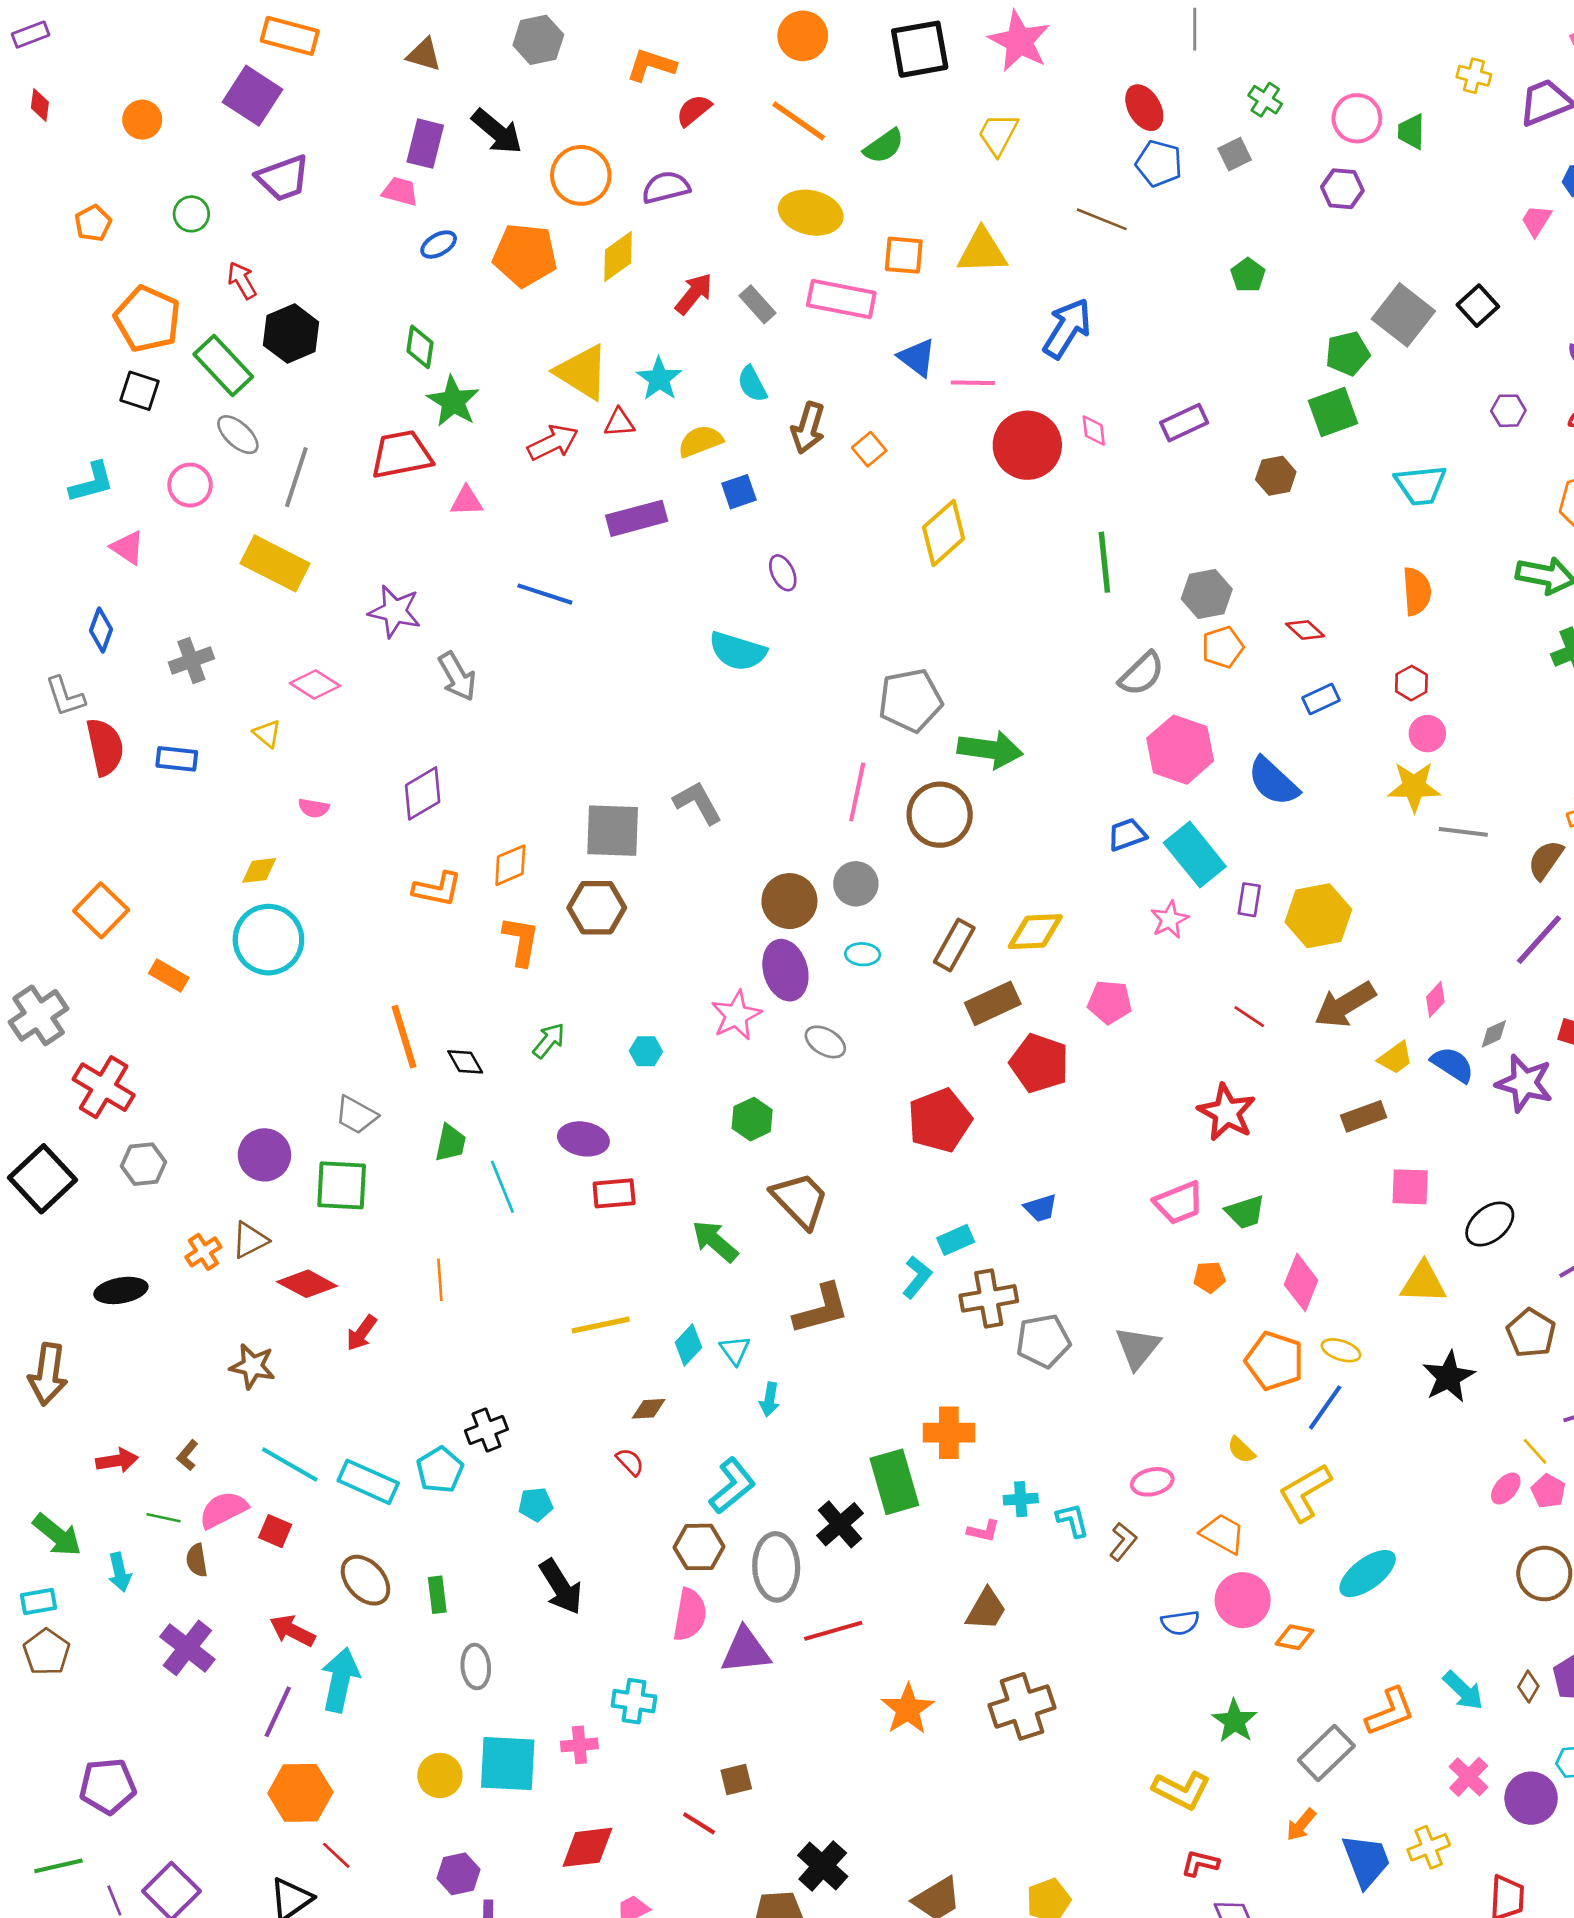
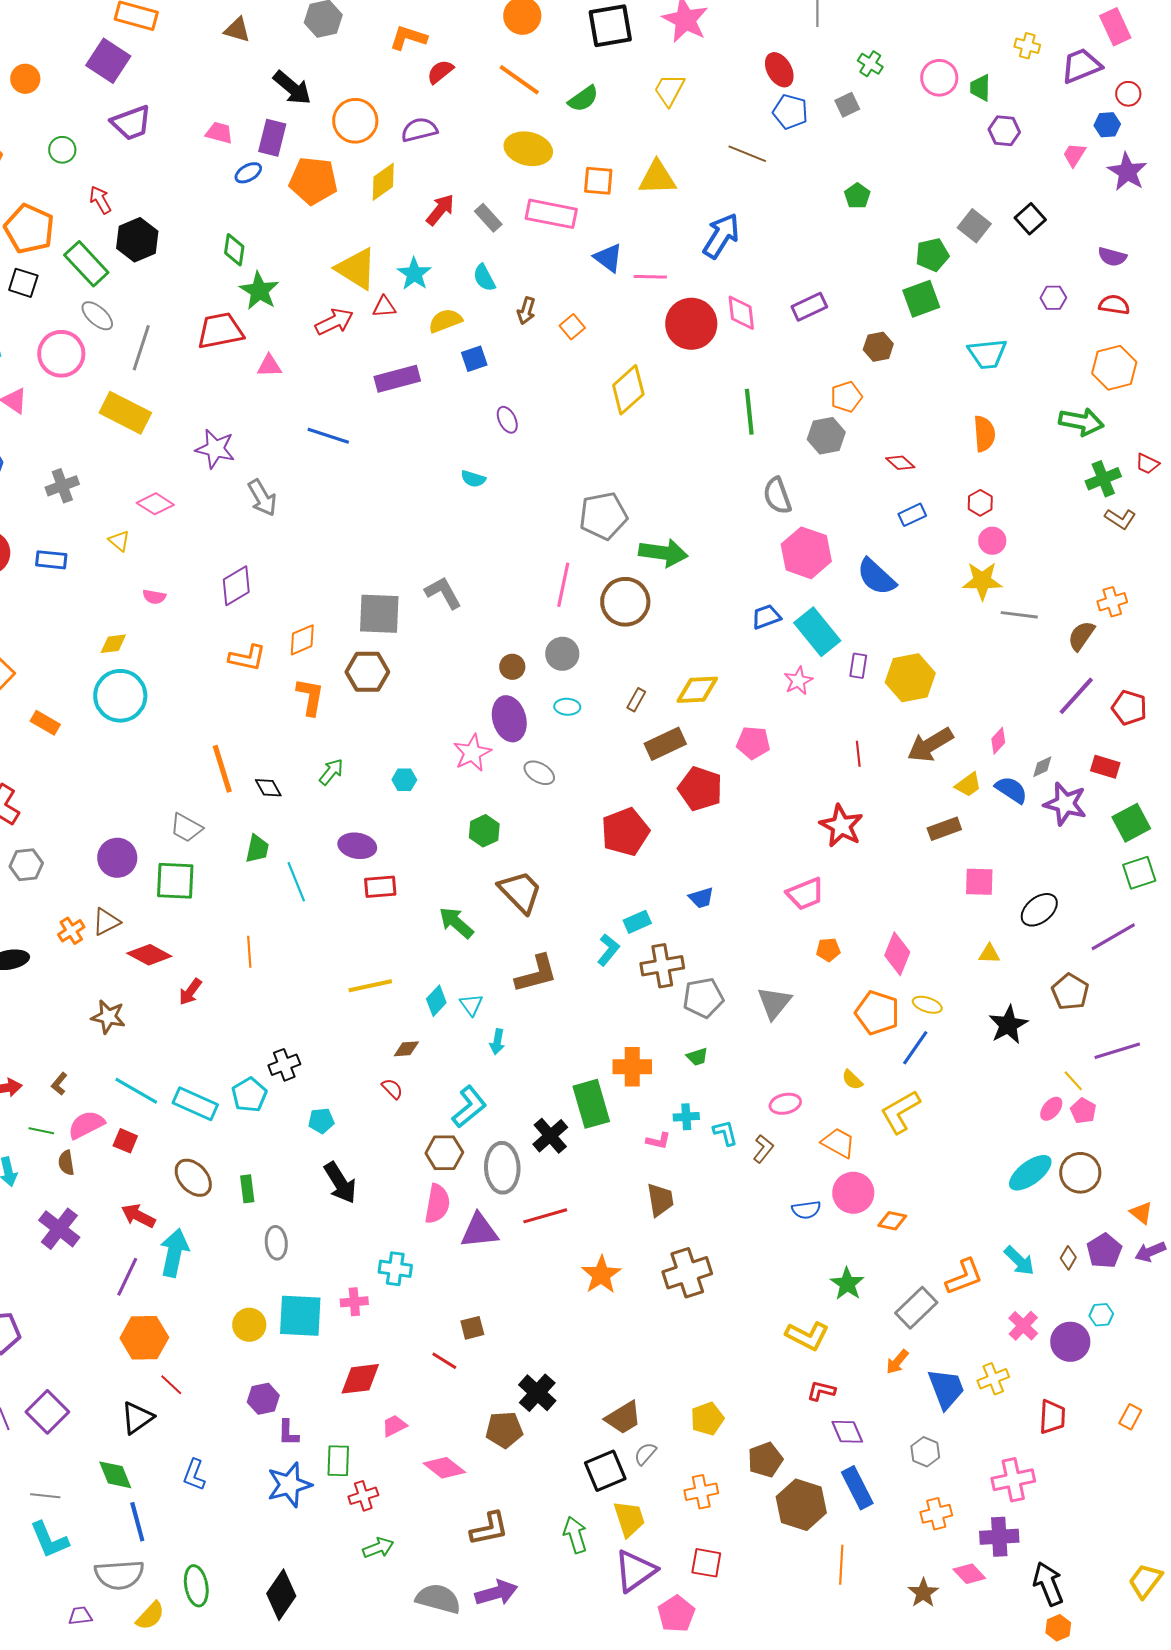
purple rectangle: (425, 144) -> (272, 138), moved
purple hexagon: (1342, 189) -> (1004, 131), moved
gray square: (1403, 315) -> (974, 226), size x0.7
brown arrow: (808, 428) -> (526, 311), size x0.7
pink diamond: (1094, 431) -> (741, 313), size x1.5
pink circle: (190, 485) -> (61, 354), size x1.4
orange pentagon: (1223, 647) -> (846, 397), moved
cyan semicircle: (738, 651) -> (473, 479), size x0.6
gray semicircle: (1142, 674) -> (777, 496), turned 114
brown circle: (789, 901) -> (512, 667), size x0.6
brown rectangle: (954, 945) -> (636, 700), size x0.6
red line: (1249, 1017) -> (858, 754), turned 50
green trapezoid: (1245, 1212) -> (697, 1057), moved, size x0.7
yellow triangle: (1423, 1282) -> (989, 954), size x0.6
cyan ellipse: (1368, 1574) -> (1030, 1173), moved
brown trapezoid: (986, 1609) -> (660, 1200), turned -39

